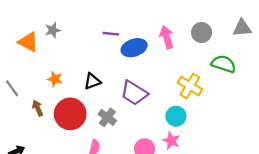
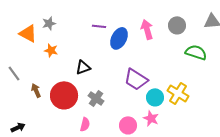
blue ellipse: (134, 48) -> (119, 38), turned -45
orange star: (55, 79) -> (51, 50), moved
yellow cross: (190, 86) -> (178, 93), moved
purple trapezoid: (134, 93) -> (136, 79), moved

